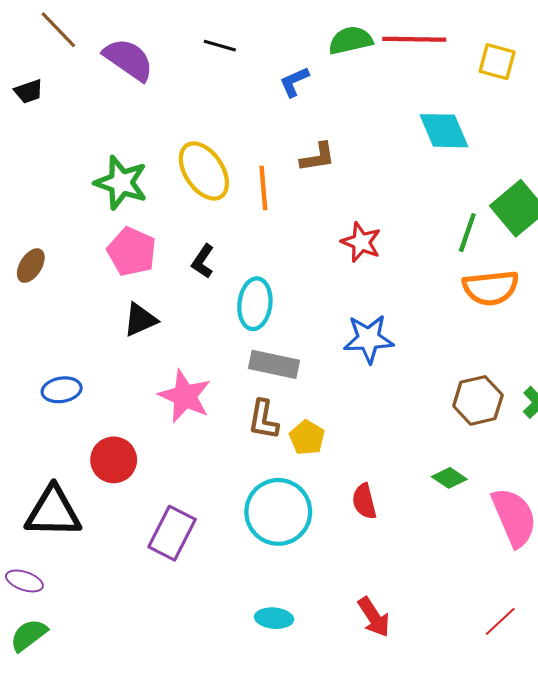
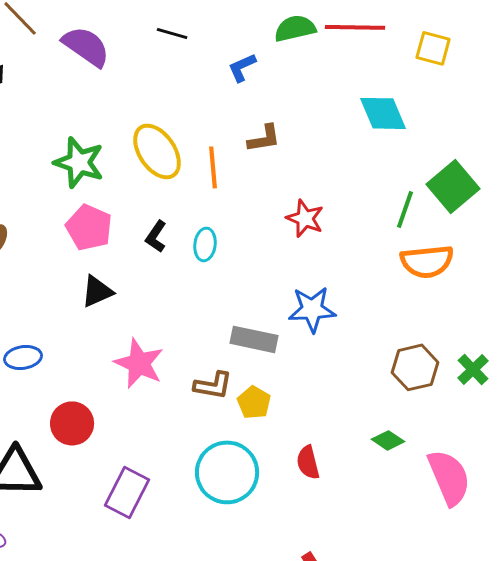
cyan ellipse: (255, 304) -> (205, 244), moved, size x0.7
gray rectangle: (274, 364) -> (254, 339), moved
brown L-shape: (263, 420) -> (213, 385), turned -90

